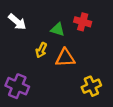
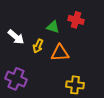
white arrow: (17, 22) -> (16, 37), moved
yellow cross: (91, 86) -> (75, 85), moved, turned 30

